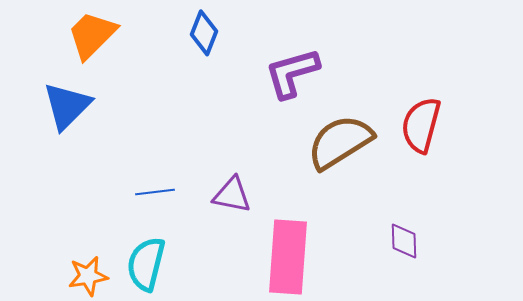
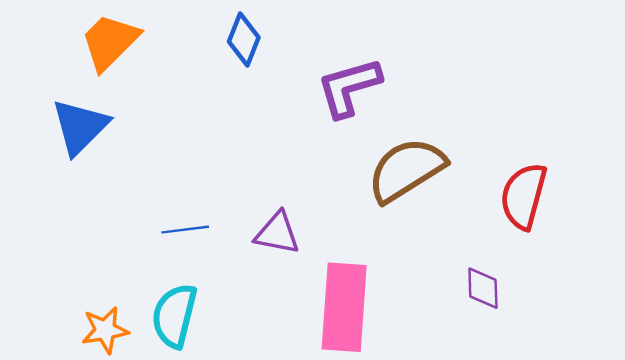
red semicircle: (421, 125) -> (524, 196), moved

